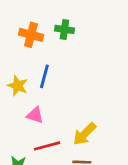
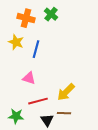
green cross: (64, 29) -> (51, 14), turned 32
yellow star: (18, 86) -> (16, 42), moved

